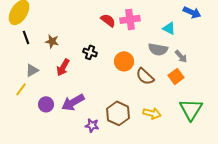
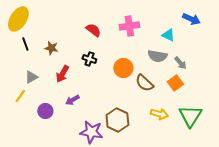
red semicircle: (108, 20) -> (93, 30), moved
purple arrow: (73, 102) -> (72, 100), moved, size x0.6
yellow arrow: (152, 113) -> (159, 114), moved
purple star: (92, 125) -> (91, 132), size x1.6

